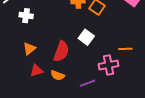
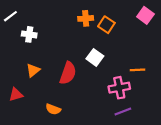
red triangle: (36, 71) -> (16, 95), moved
orange semicircle: (58, 75) -> (53, 109), moved
purple line: (88, 83) -> (123, 112), moved

